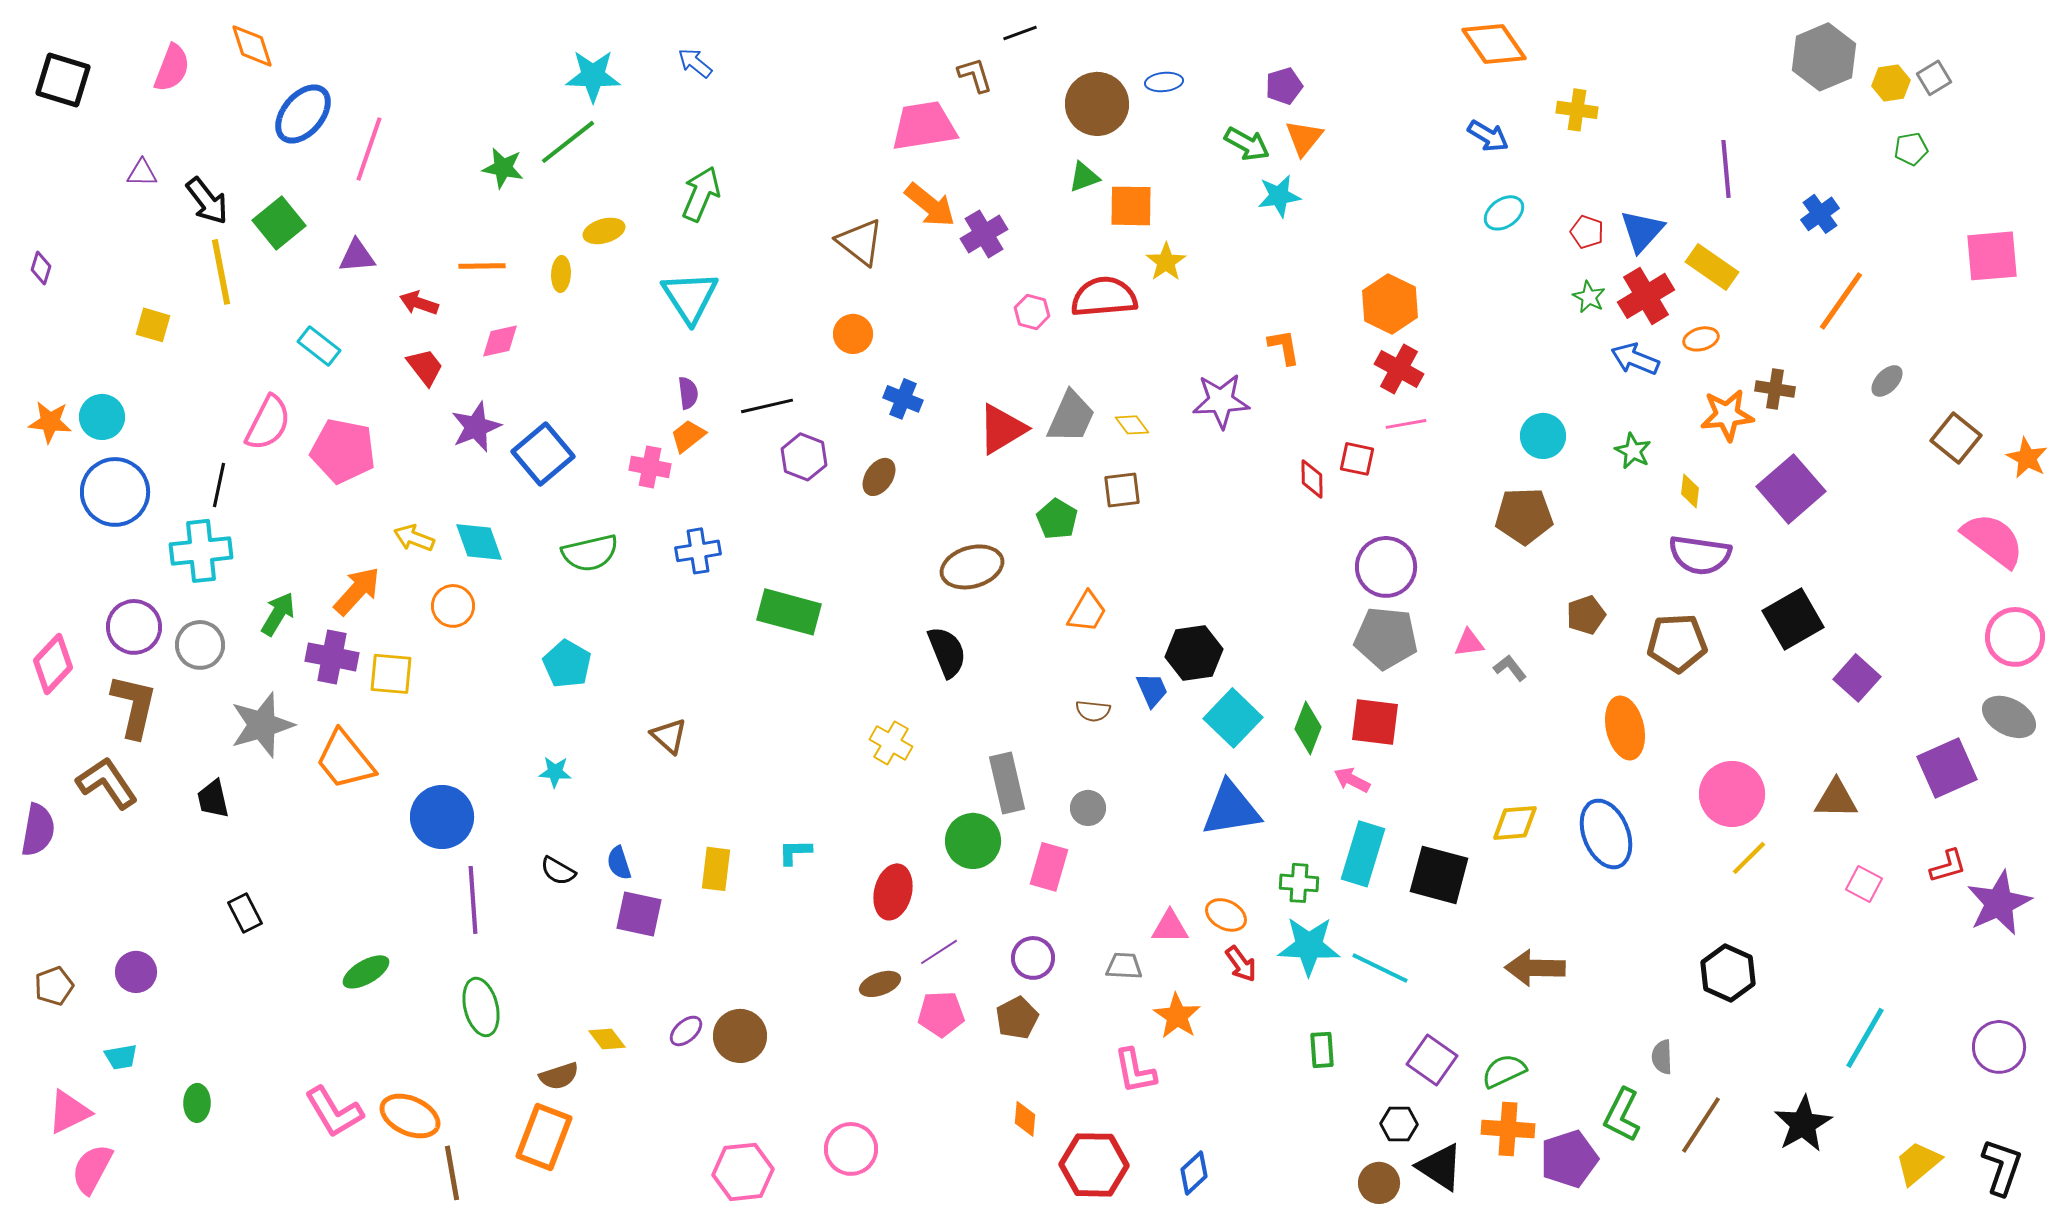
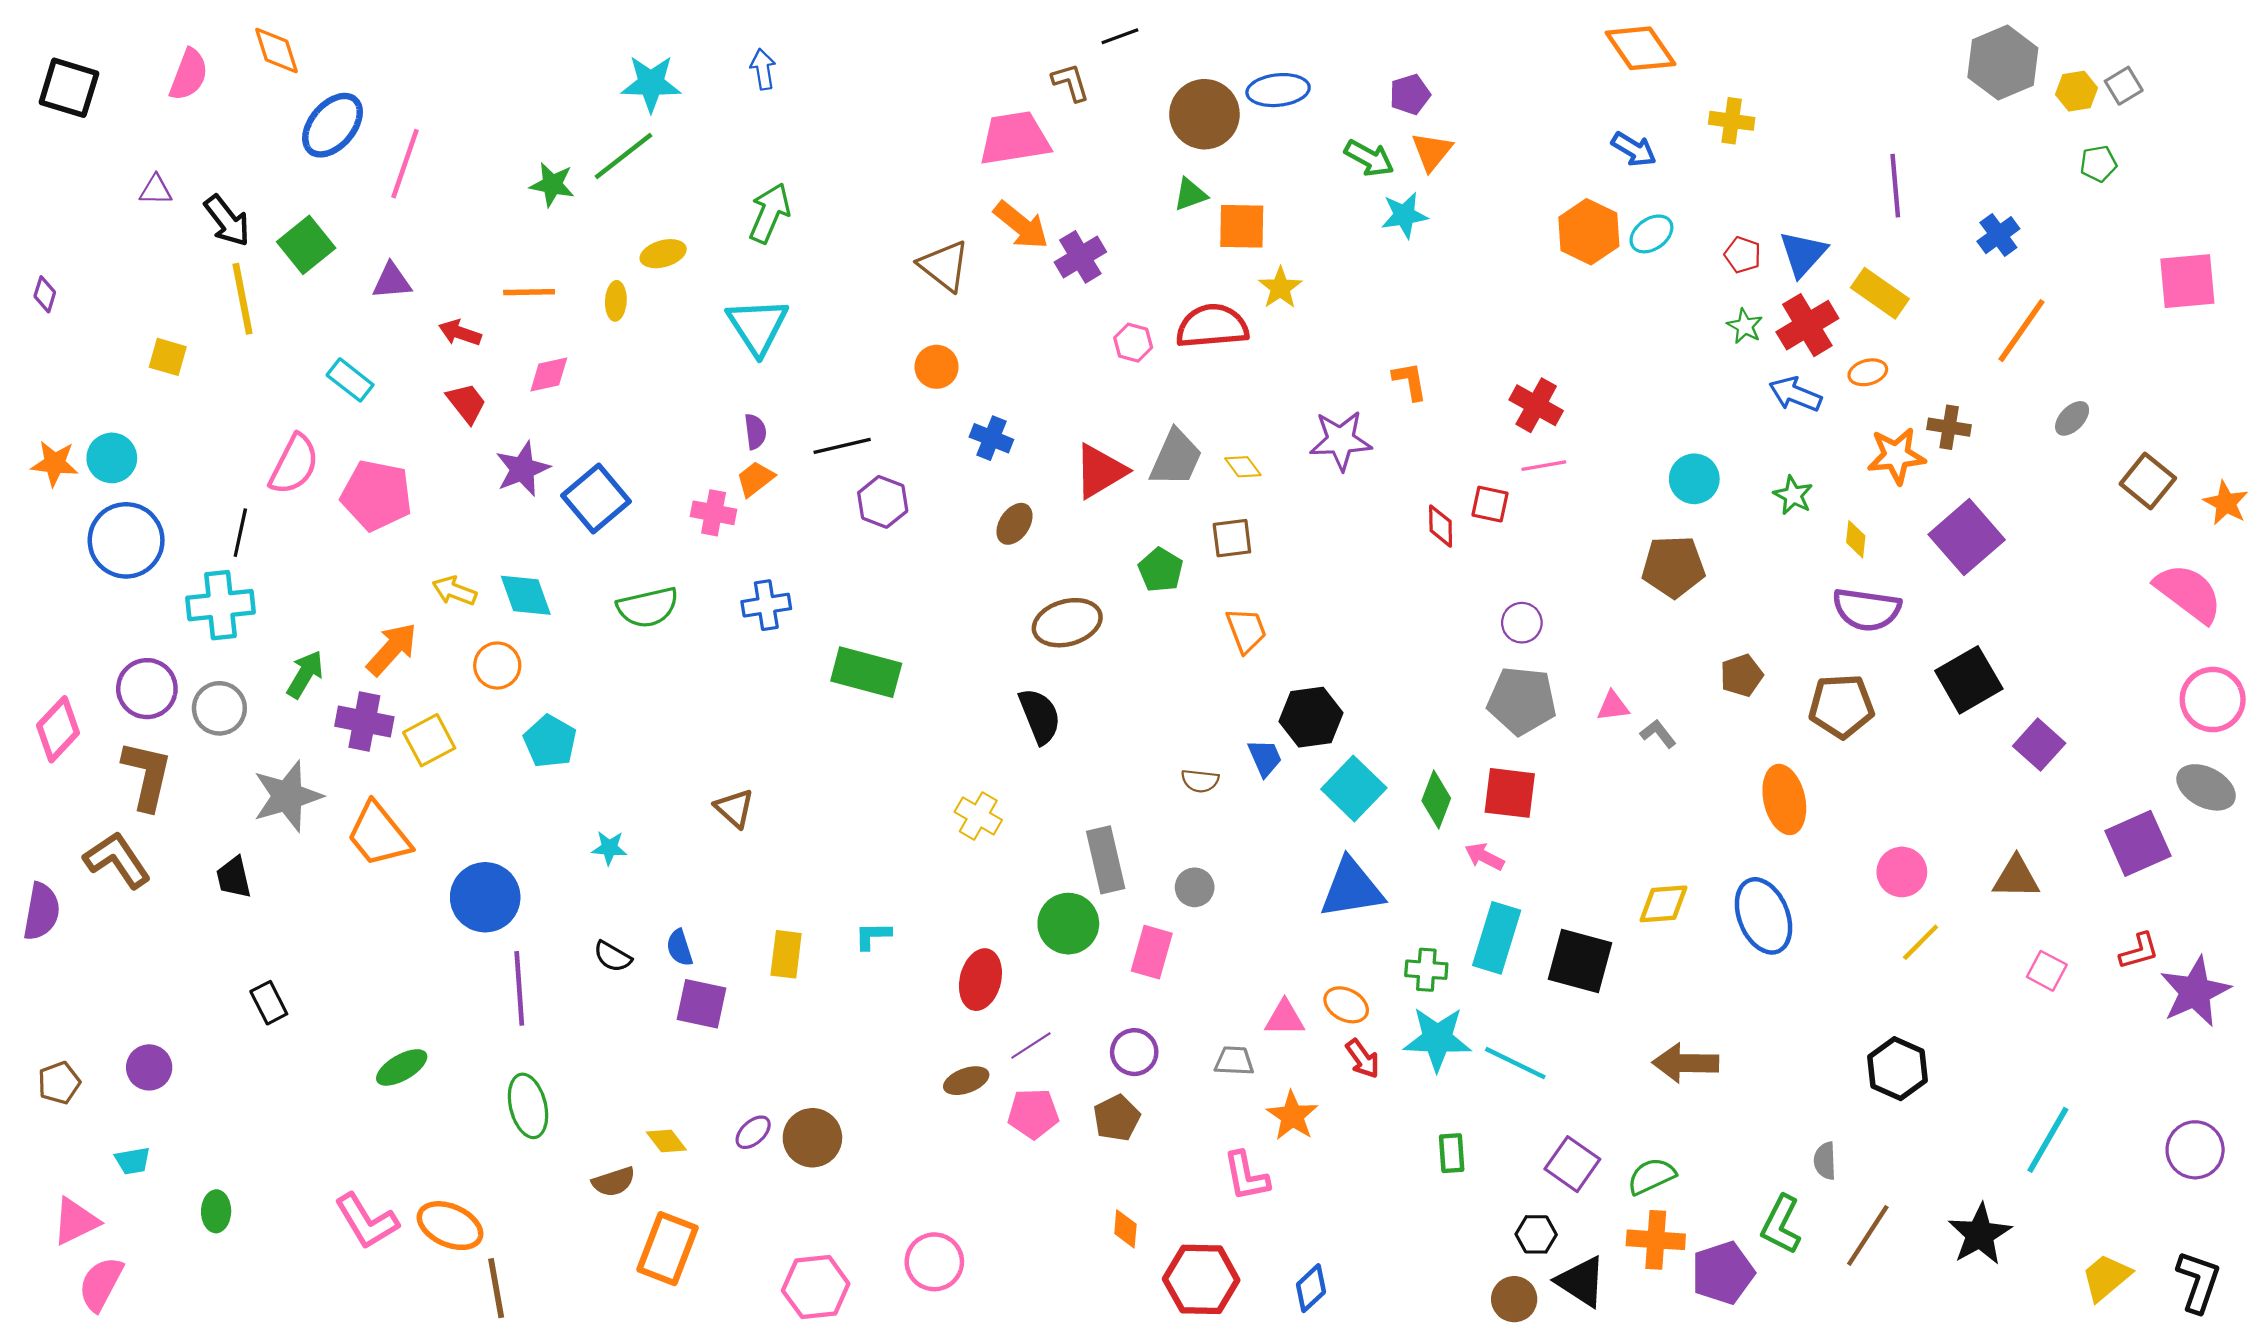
blue arrow: (695, 63) -> (763, 69), turned 42
blue ellipse: (1164, 82) -> (1278, 90), size x1.5
orange hexagon: (1390, 304) -> (1589, 232), moved
brown ellipse: (879, 477) -> (1014, 524), moved
purple circle: (1386, 567) -> (1522, 623), size x0.6
orange trapezoid: (1087, 612) -> (1246, 630), moved, turned -51
cyan pentagon: (567, 664) -> (550, 741), moved
yellow square: (391, 674) -> (429, 740), turned -33
pink circle: (1732, 794) -> (1902, 872), size x0.7
orange rectangle: (544, 1137) -> (667, 1249), moved

